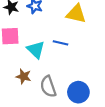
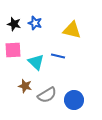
gray semicircle: (48, 87) -> (47, 95), turned -102

